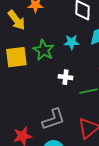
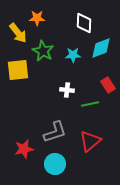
green star: (43, 50) -> (43, 51), moved

